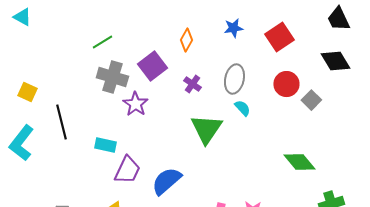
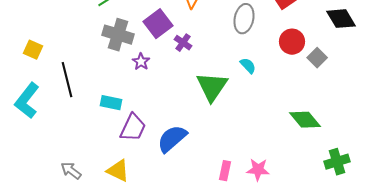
gray ellipse: (234, 79) -> (244, 19), moved
purple cross: (192, 84) -> (183, 43), moved
purple star: (135, 104) -> (141, 62), size x0.7

